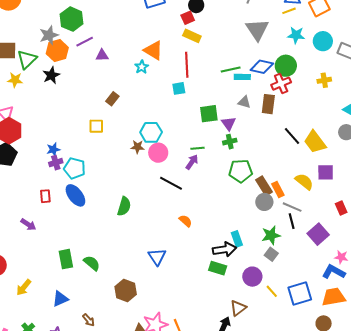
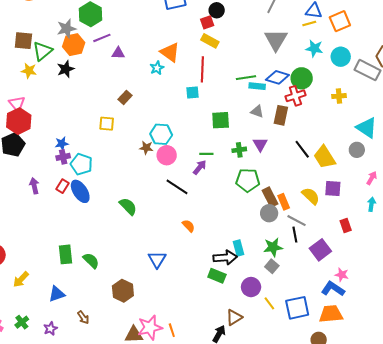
purple triangle: (228, 123) -> (260, 144), moved
red rectangle: (45, 196) -> (63, 186), moved, turned 32
green semicircle: (124, 206) -> (128, 206), turned -66
purple arrow: (28, 225) -> (34, 186), moved, turned -140

